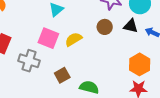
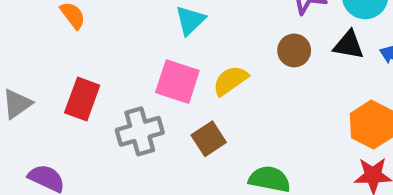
gray cross: (29, 61) -> (140, 131), turned -30
brown square: (62, 75) -> (209, 139), moved

